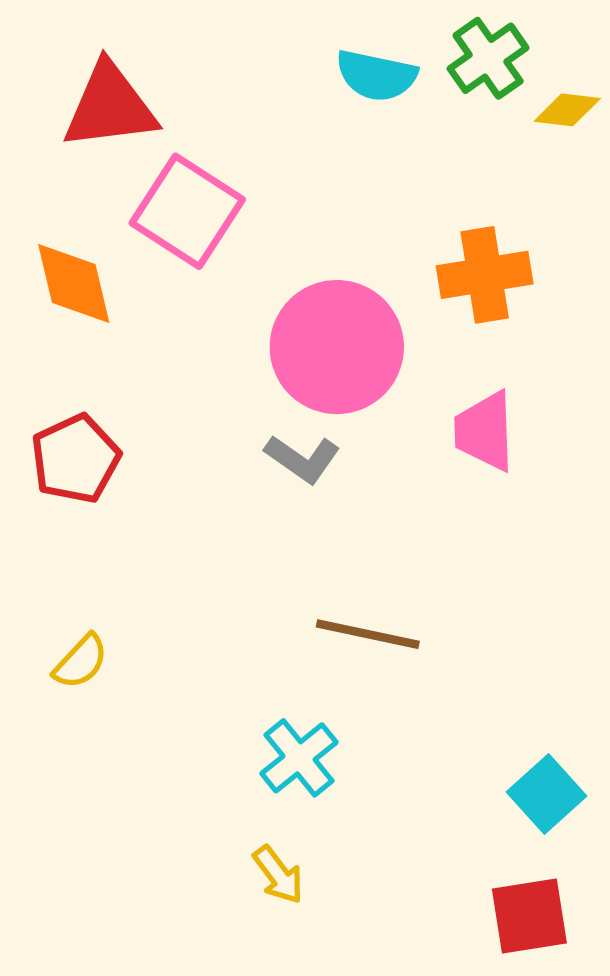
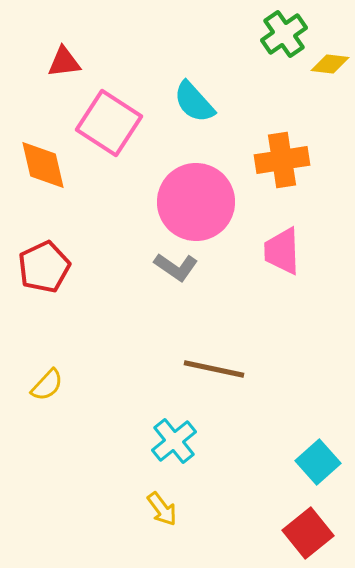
cyan semicircle: (376, 75) -> (194, 102), moved, turned 36
red triangle: (110, 106) -> (64, 62), size x0.6
red square: (529, 916) -> (308, 533), turned -30

